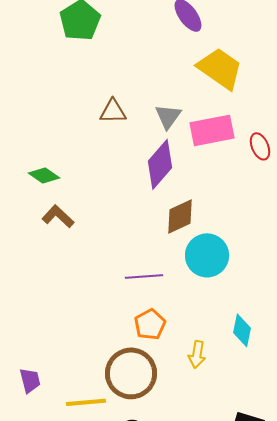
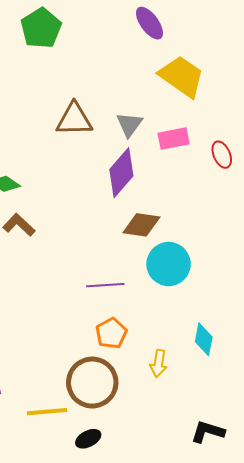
brown triangle: (113, 111) -> (74, 119), size x1.4
pink rectangle: (212, 130) -> (174, 139), size x0.7
brown diamond: (180, 216) -> (141, 225), turned 33

